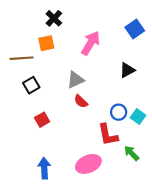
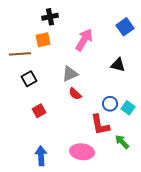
black cross: (54, 18) -> (50, 17), turned 35
black triangle: (127, 70) -> (118, 65), turned 42
pink ellipse: (88, 164) -> (82, 152), turned 30

